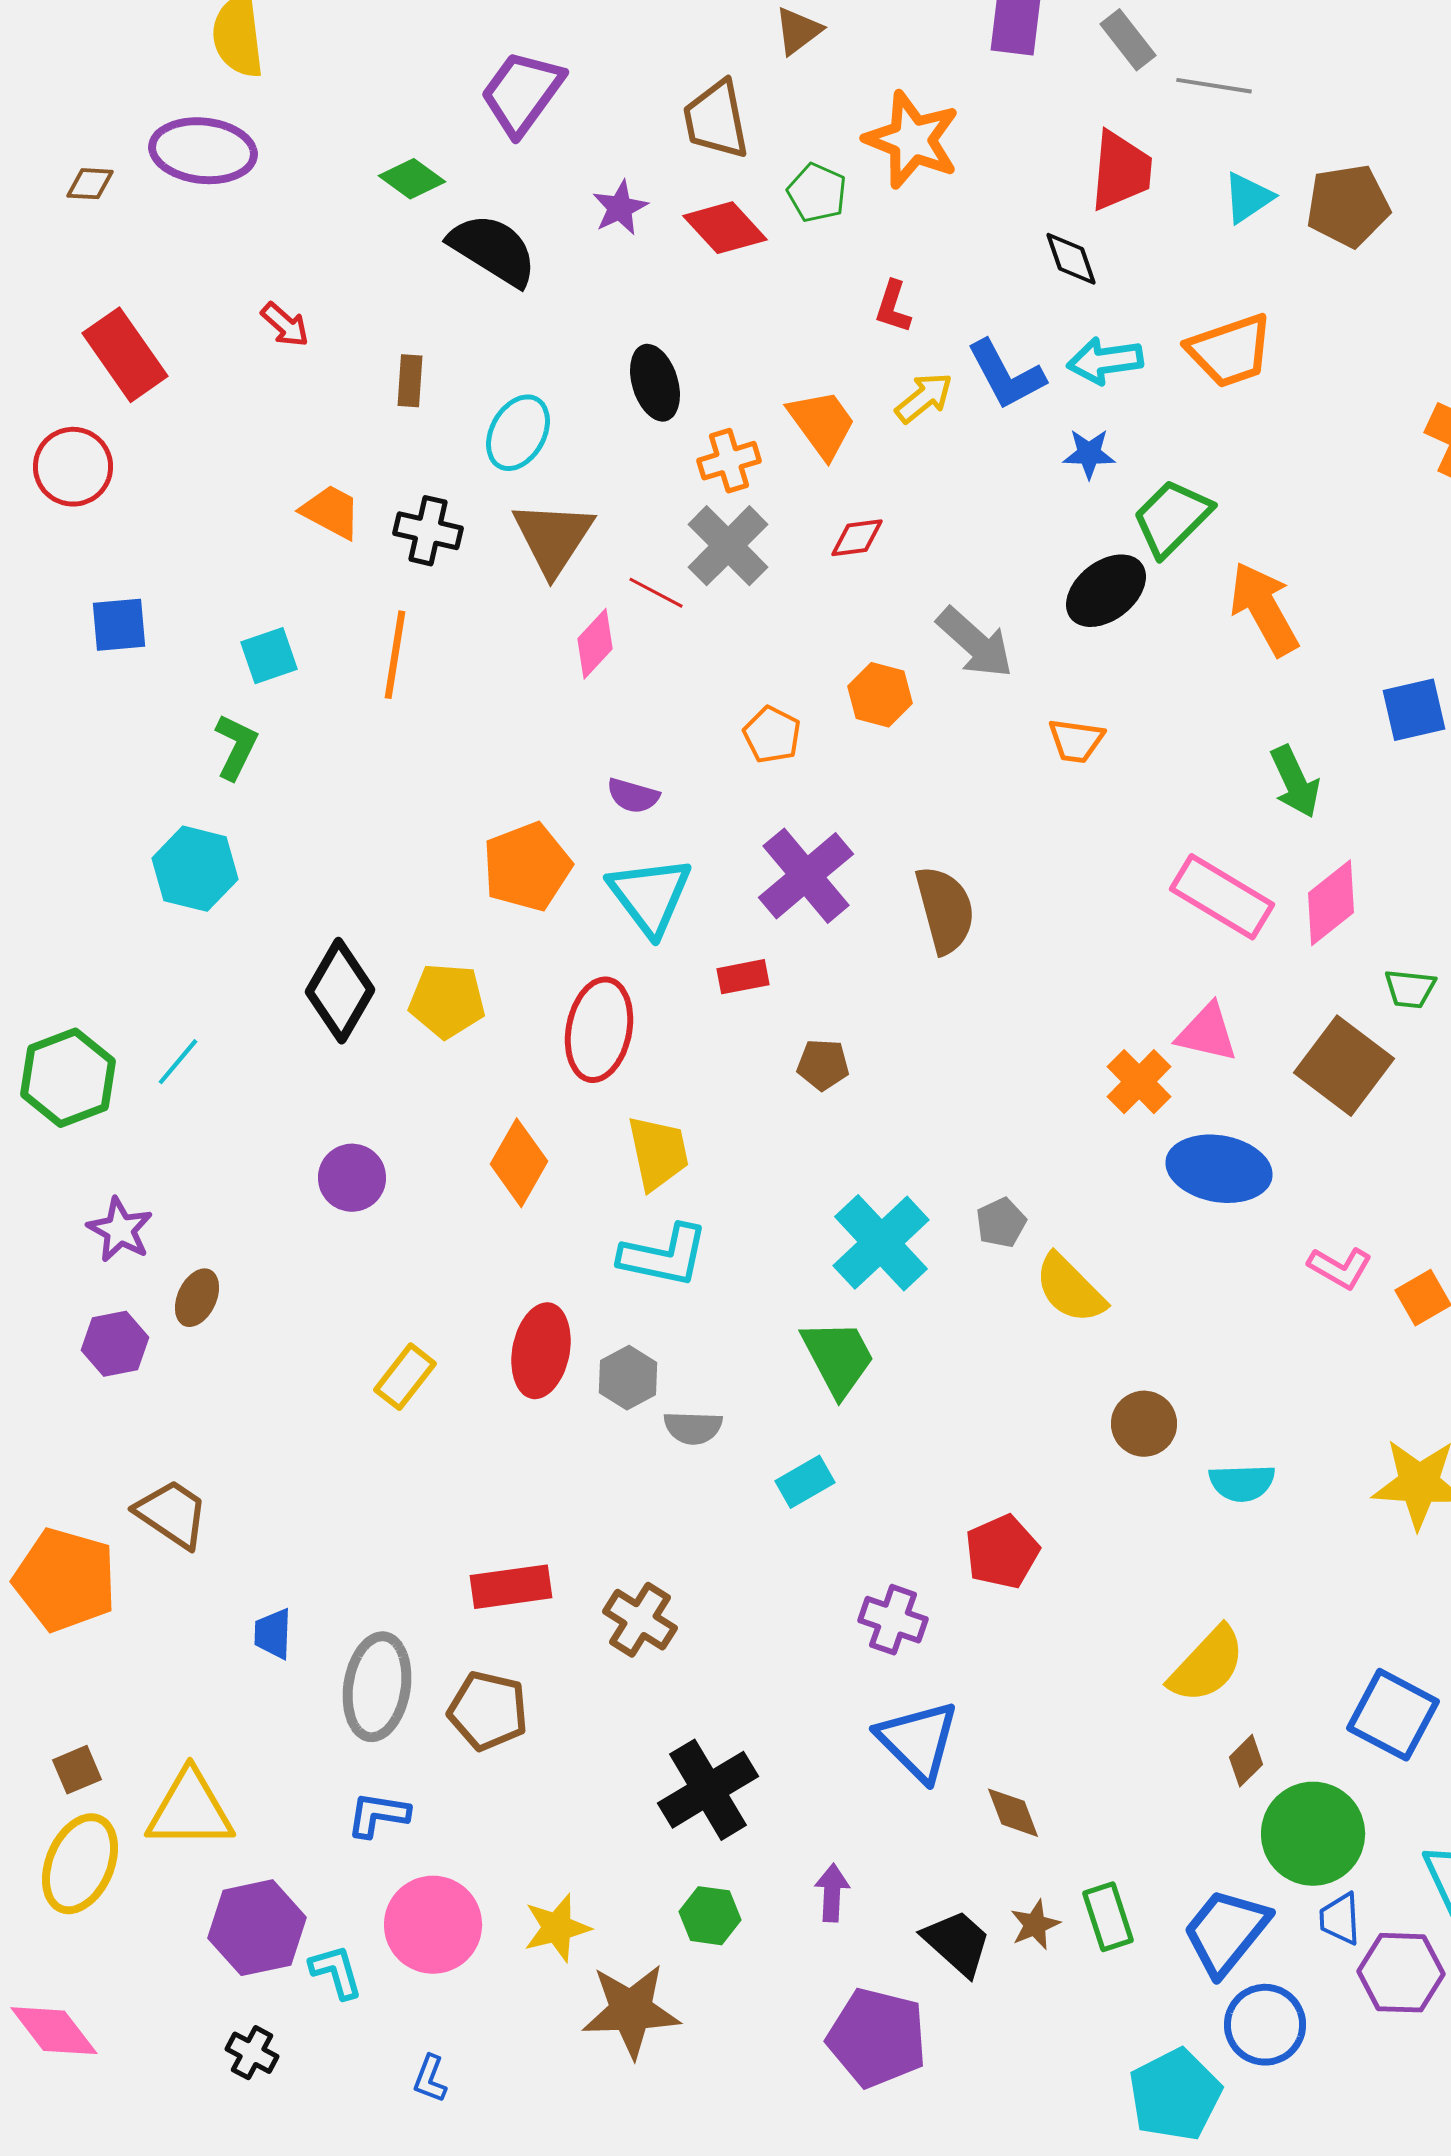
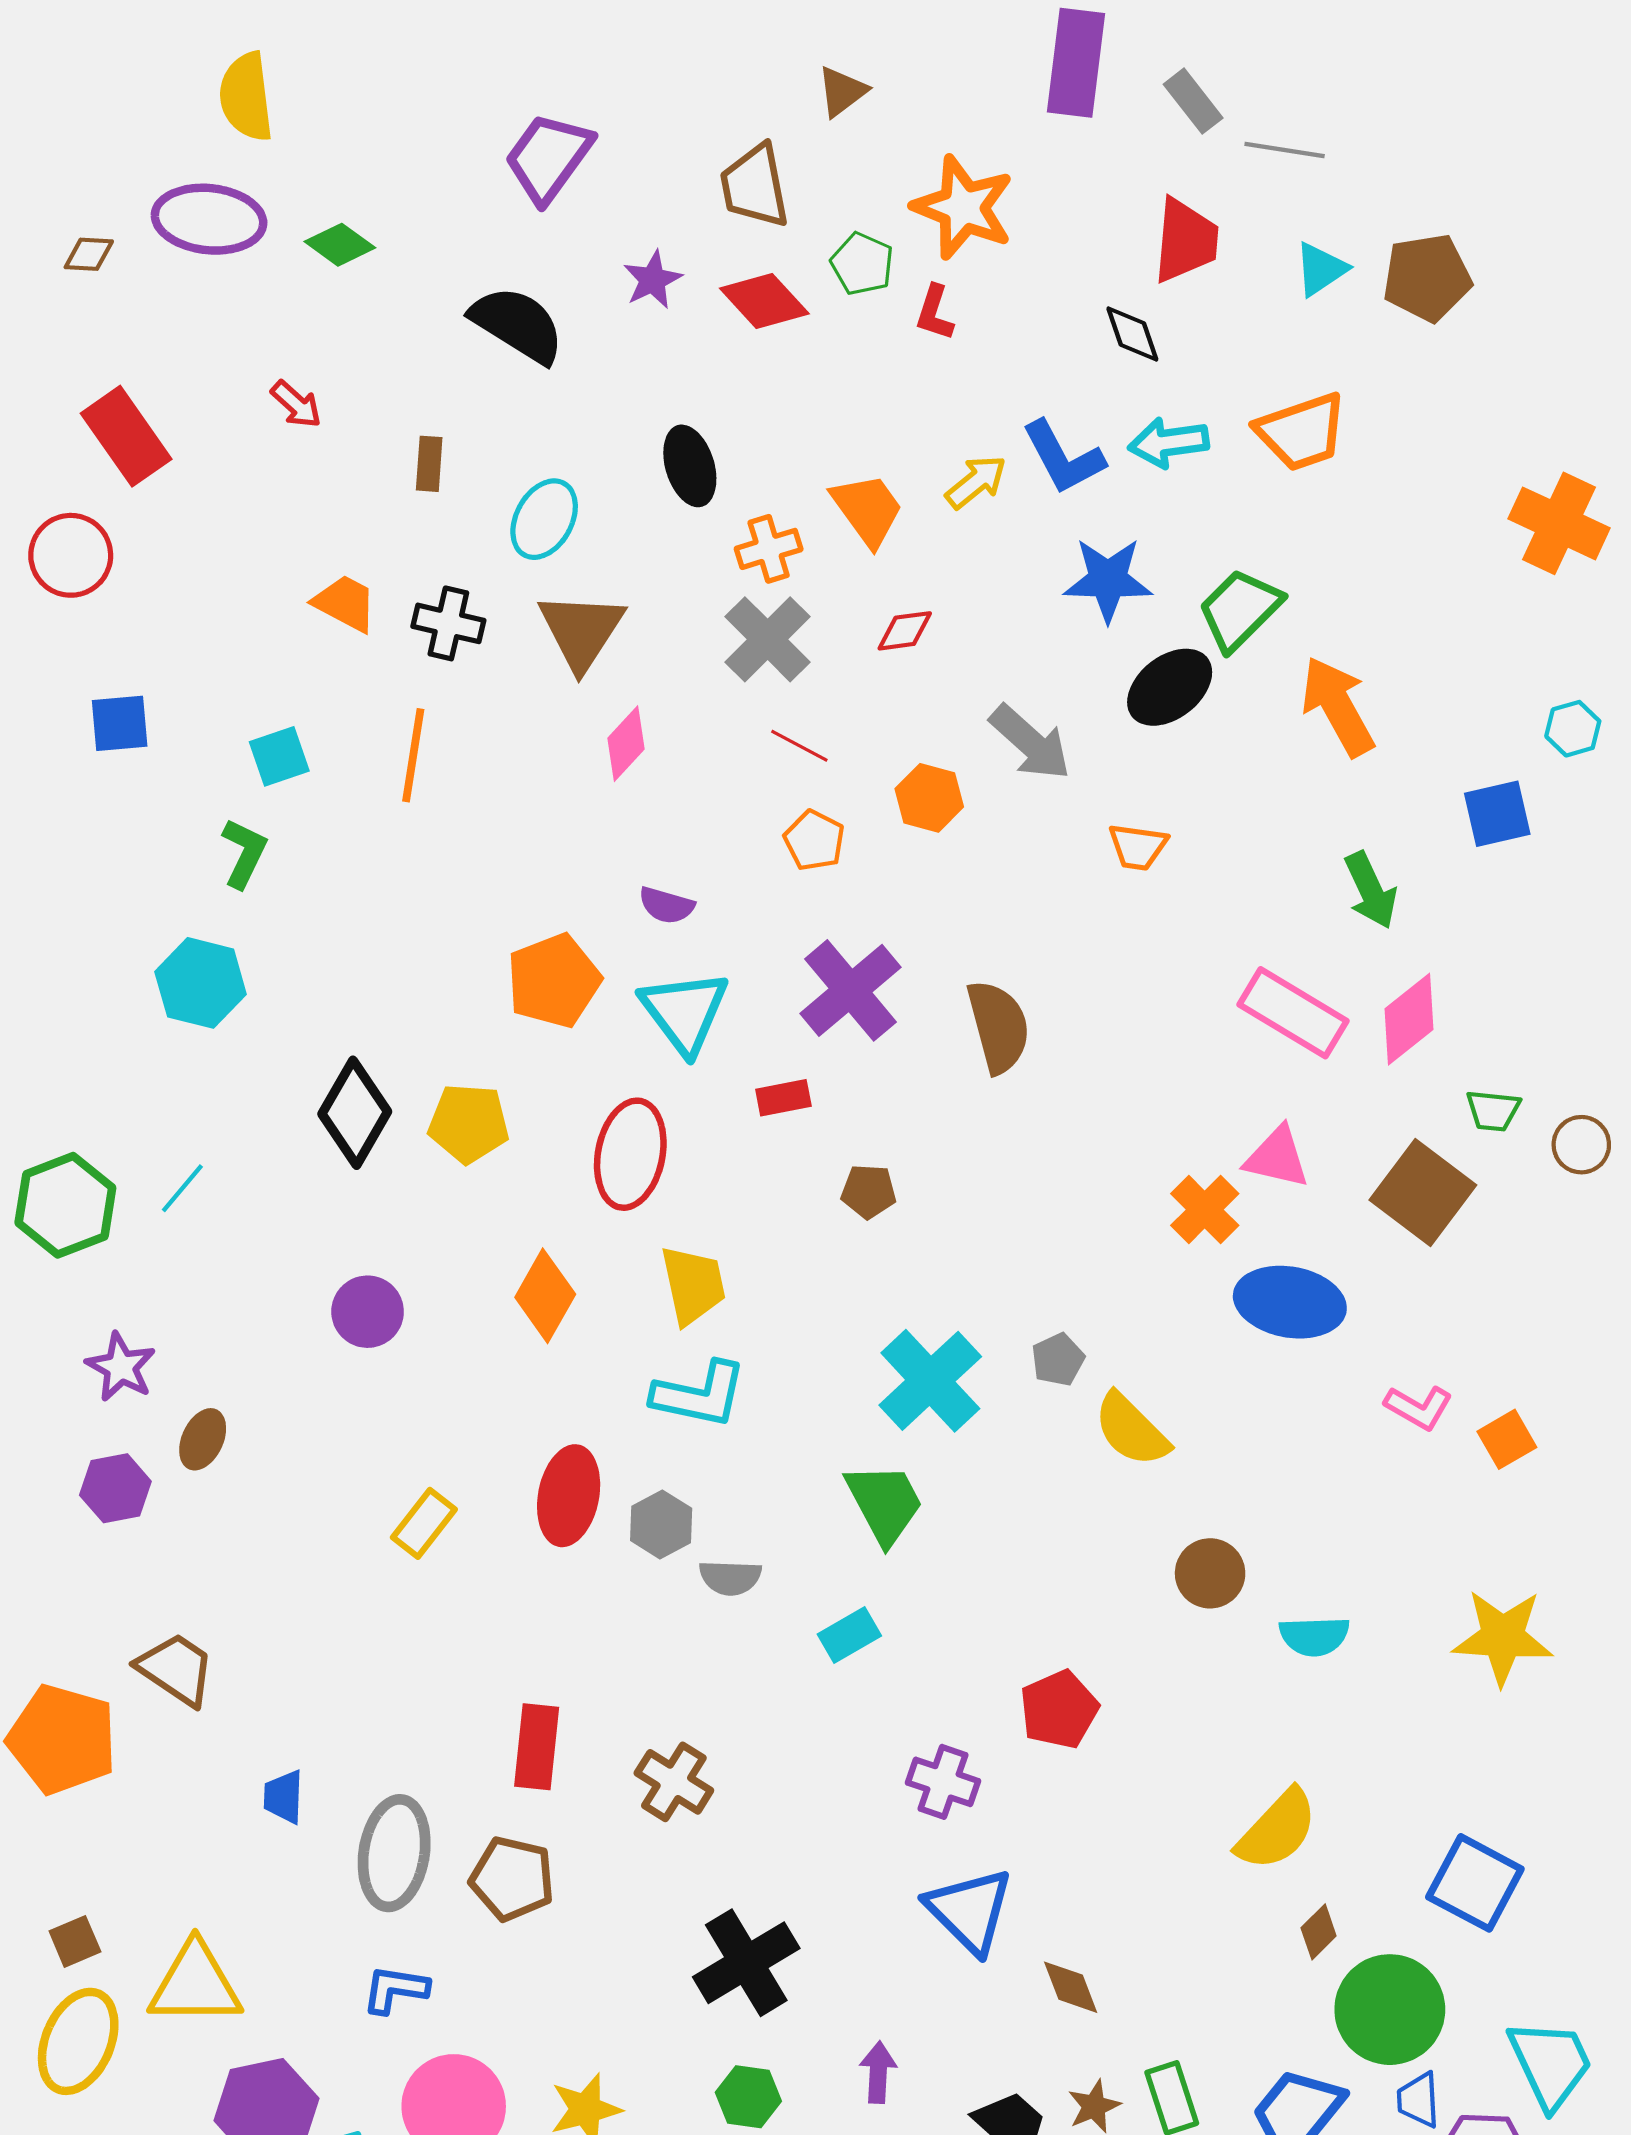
green diamond: (412, 179) -> (340, 245), moved
red L-shape: (893, 307) -> (935, 313), moved
blue star: (1089, 454) -> (1108, 580), moved, size x1.6
red line: (656, 593) -> (799, 746), moved
red rectangle: (511, 1587) -> (537, 1747), turned -76

